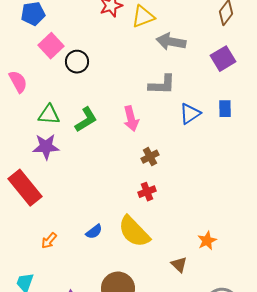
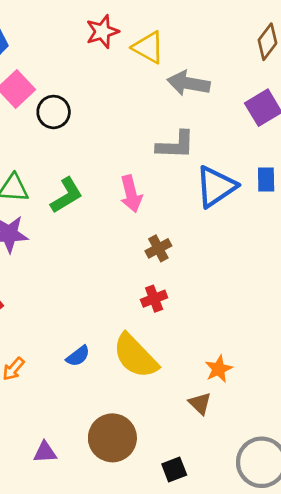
yellow triangle: (143, 17) -> (148, 47), turned 50
blue triangle: (190, 114) -> (216, 187), size x1.4
orange star: (207, 241) -> (219, 369), moved

